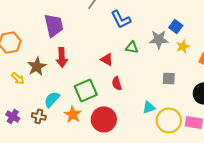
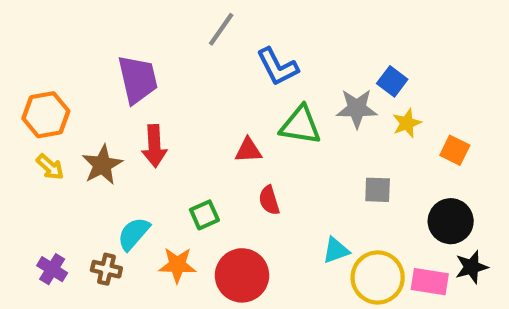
green triangle: (132, 47) -> (300, 125), size x1.5
red triangle: (107, 59) -> (248, 150), turned -32
yellow arrow: (18, 78) -> (50, 167), moved
green square: (86, 90) -> (204, 215), size x0.6
orange star: (73, 114) -> (177, 265), turned -30

